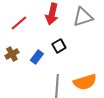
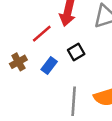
red line: (19, 23) -> (42, 34), moved

